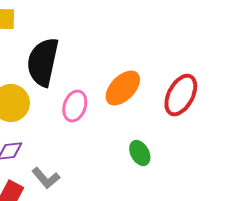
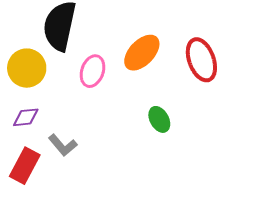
red ellipse: (181, 95) -> (201, 60), turned -48

